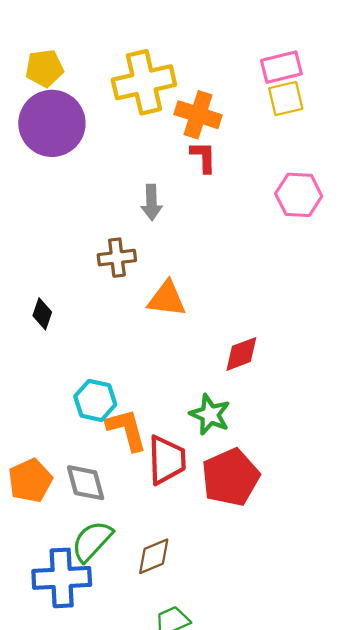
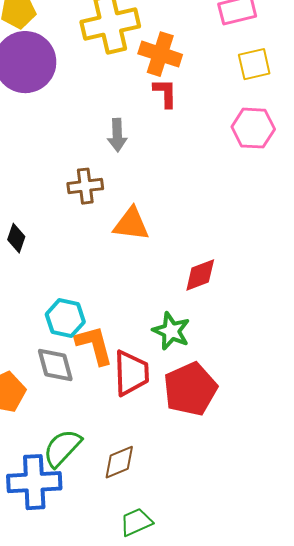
yellow square: (286, 98) -> (254, 64), moved
gray diamond: (86, 483) -> (55, 365), moved

